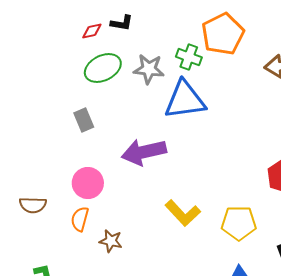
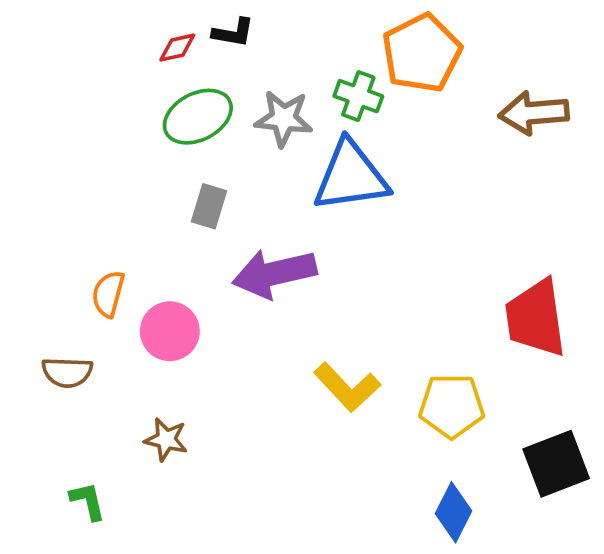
gray rectangle: (84, 120) -> (209, 206), moved, turned 40
orange semicircle: (80, 219) -> (108, 294), moved
brown star: (111, 241) -> (166, 439), moved

